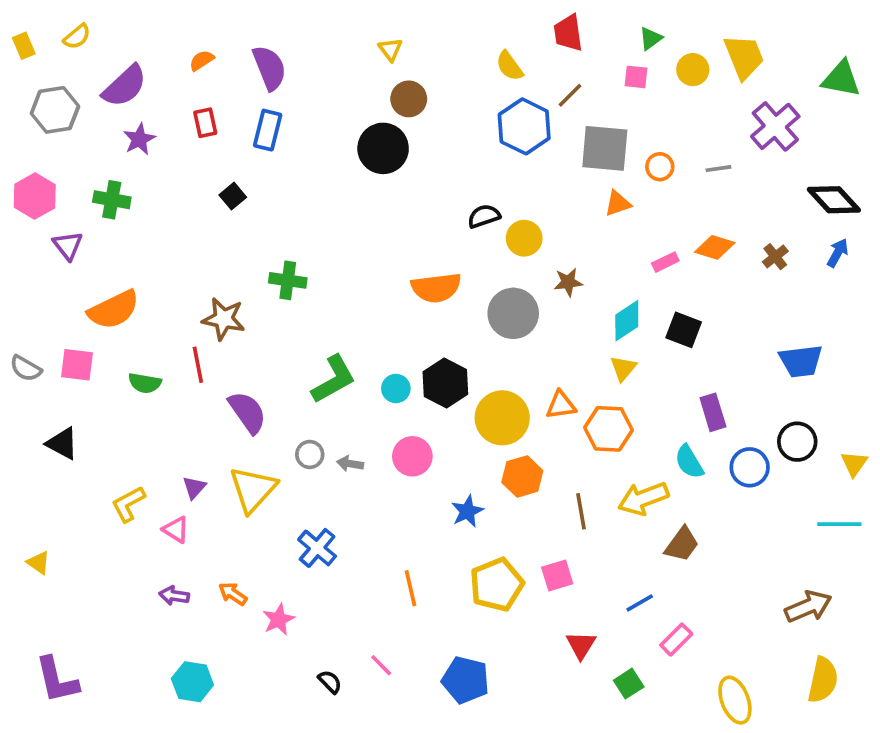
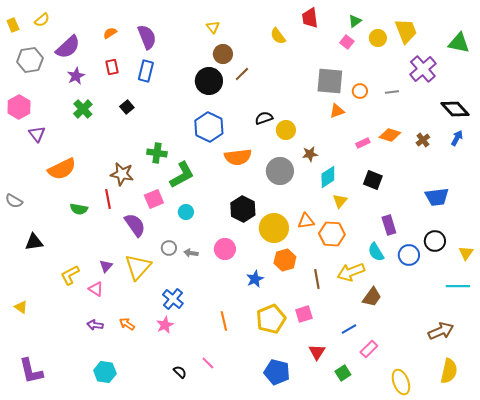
pink square: (636, 77) -> (347, 42), turned 32
brown line: (570, 95) -> (242, 74), moved
blue hexagon: (524, 126) -> (209, 127), moved
green cross: (112, 200) -> (83, 109), moved, turned 36
cyan diamond: (627, 321) -> (328, 177), moved
pink square: (77, 365) -> (154, 199), moved, turned -30
green L-shape: (334, 379) -> (182, 175), moved
cyan circle: (396, 388) -> (186, 212), moved
black triangle: (62, 443) -> (34, 242), turned -36
pink star: (279, 619) -> (165, 325), moved
blue pentagon: (466, 680) -> (277, 372), moved

